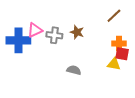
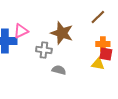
brown star: (77, 32) -> (62, 33), size x1.6
gray cross: (54, 35) -> (44, 50), moved

